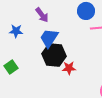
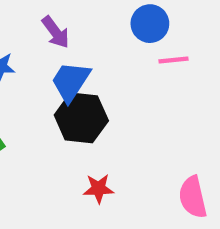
red star: (69, 68) -> (98, 189), moved

